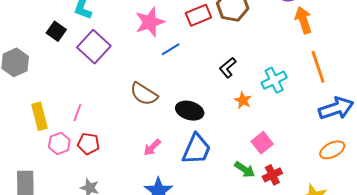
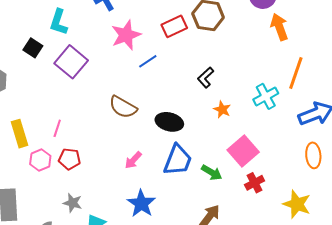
orange line: (318, 67) -> (296, 73), turned 40
cyan cross: (274, 80) -> (266, 96), moved
pink square: (262, 143) -> (243, 151), size x1.4
orange ellipse: (332, 150) -> (313, 155), turned -65
green arrow: (245, 170) -> (212, 173), moved

